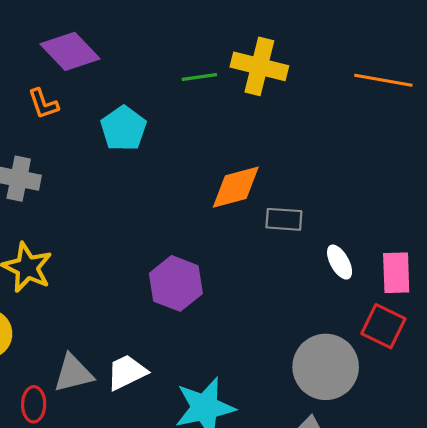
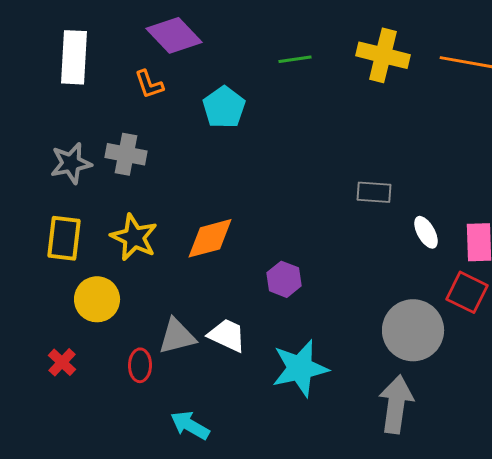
yellow cross: (259, 66) -> (383, 55), moved
orange diamond: (236, 187) -> (210, 238), moved
purple hexagon: (176, 283) -> (284, 279), moved, size x0.7
white trapezoid: (127, 372) -> (227, 335), turned 51

